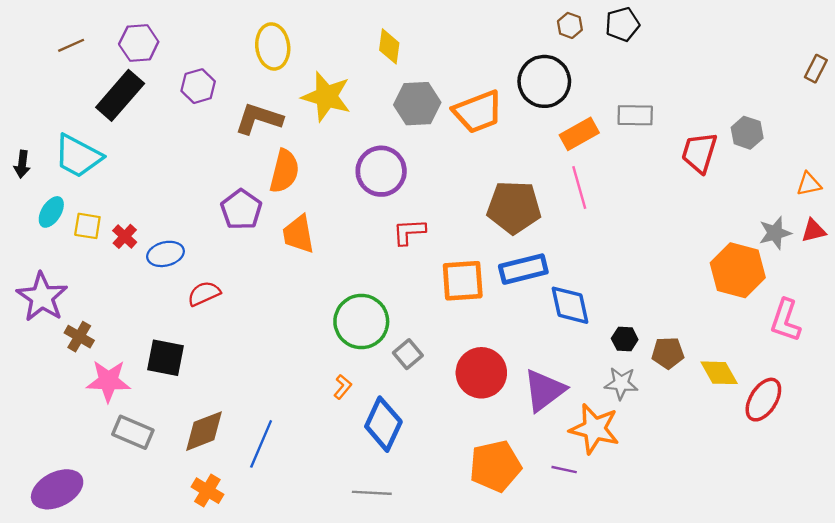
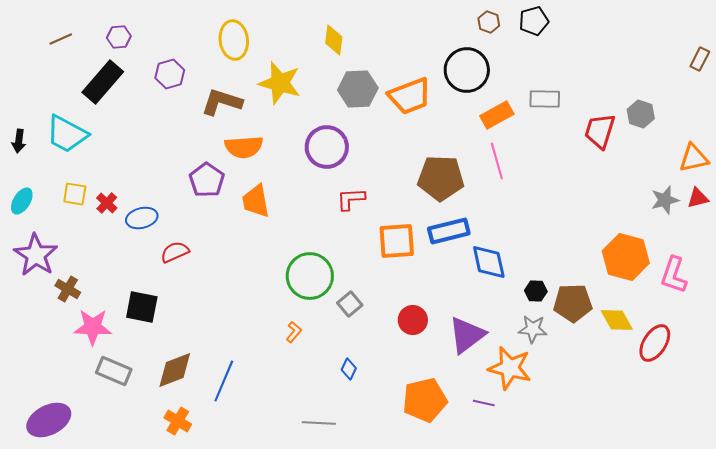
purple hexagon: (139, 43) -> (119, 37), size x0.7
orange semicircle: (284, 171) -> (244, 147), turned 72
orange triangle: (809, 184) -> (694, 158), size x1.4
cyan ellipse: (51, 212) -> (22, 201), moved
orange hexagon: (738, 270) -> (626, 257), moved
brown pentagon: (668, 353) -> (573, 303), size x1.4
red circle: (481, 373) -> (413, 320), size x0.7
blue diamond: (383, 424) -> (349, 369), moved, size x0.5

